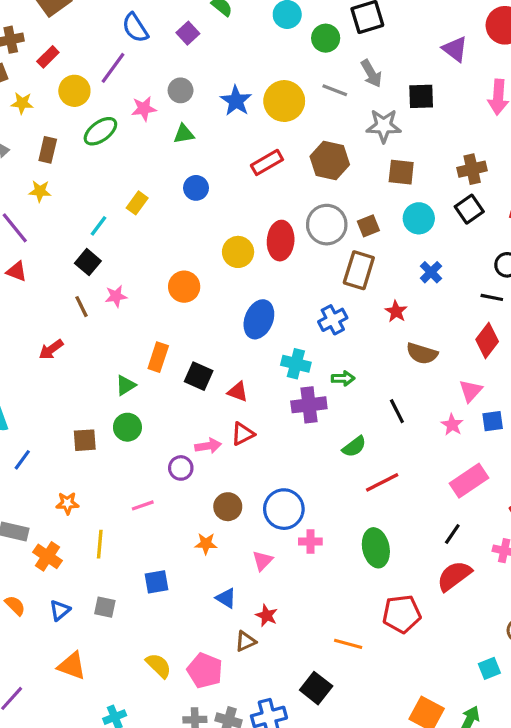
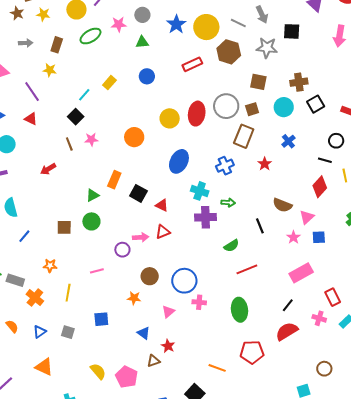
brown hexagon: (330, 161) -> (229, 52), moved
brown cross: (472, 169) -> (299, 82), moved
brown square: (401, 172) -> (258, 82), moved
brown semicircle: (422, 354) -> (282, 205), moved

